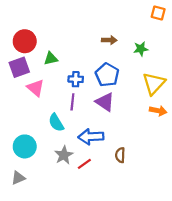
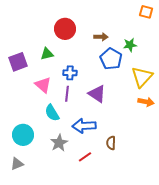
red circle: (25, 41) -> (65, 29), moved
blue pentagon: (107, 75) -> (111, 59), moved
pink triangle: (36, 88) -> (43, 85), moved
red line: (84, 164) -> (85, 157), moved

